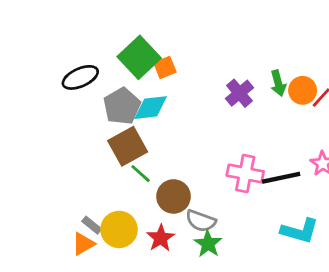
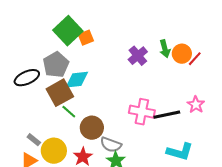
black ellipse: (80, 77) -> (27, 78), moved
cyan diamond: (151, 108) -> (77, 80), moved
gray rectangle: (92, 225) -> (34, 140), moved

